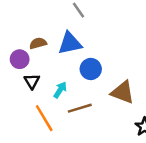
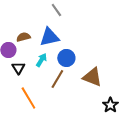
cyan arrow: (60, 90) -> (41, 60), moved
brown line: (80, 108) -> (57, 79), moved, turned -42

